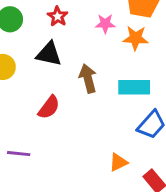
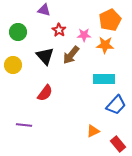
red star: (58, 16) -> (59, 30), moved
black triangle: (49, 54) -> (45, 56), turned 36
brown arrow: (88, 78) -> (71, 55), moved, turned -126

